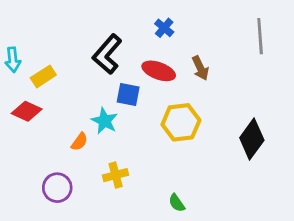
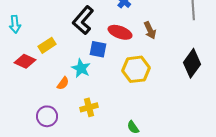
yellow rectangle: (43, 76) -> (47, 45), moved
black diamond: (252, 139) -> (192, 63), moved

